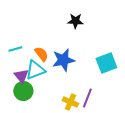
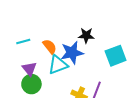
black star: (75, 21) -> (86, 35), moved
cyan triangle: (35, 70) -> (58, 65), moved

